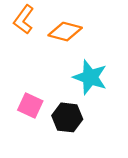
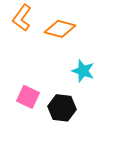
cyan star: (90, 77) -> (83, 71), size x0.7

